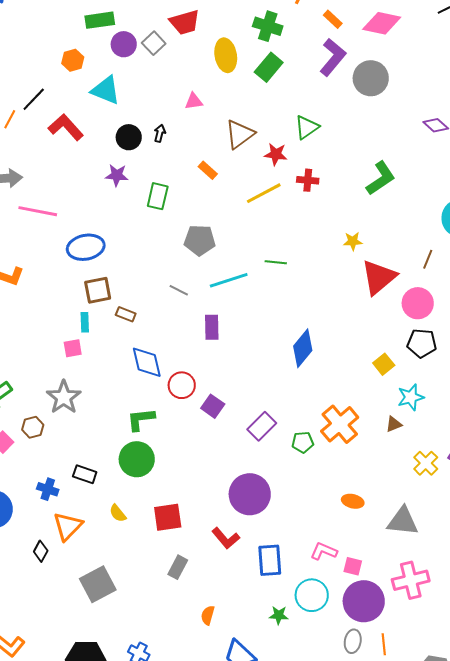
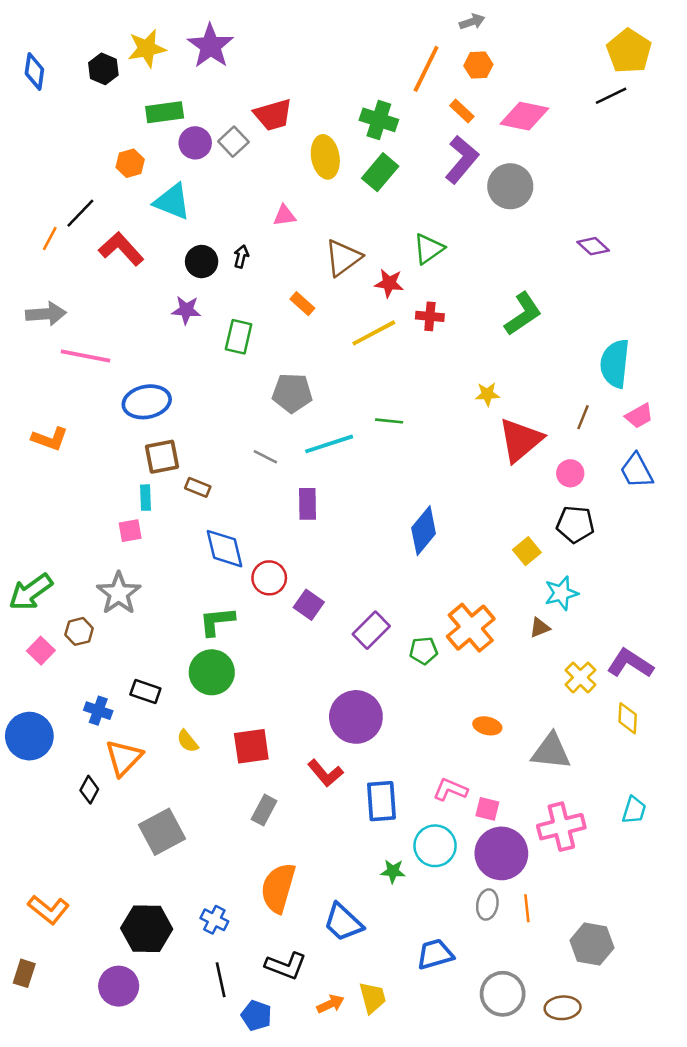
pink circle: (418, 303) -> (570, 473), size x0.7
orange semicircle: (208, 615) -> (278, 888), moved, size x2.0

